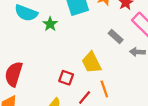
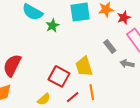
red square: (66, 78) -> (59, 76), size x1.5

